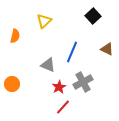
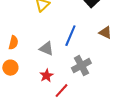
orange semicircle: (15, 36) -> (13, 43), moved
red star: (59, 87) -> (46, 76), moved

